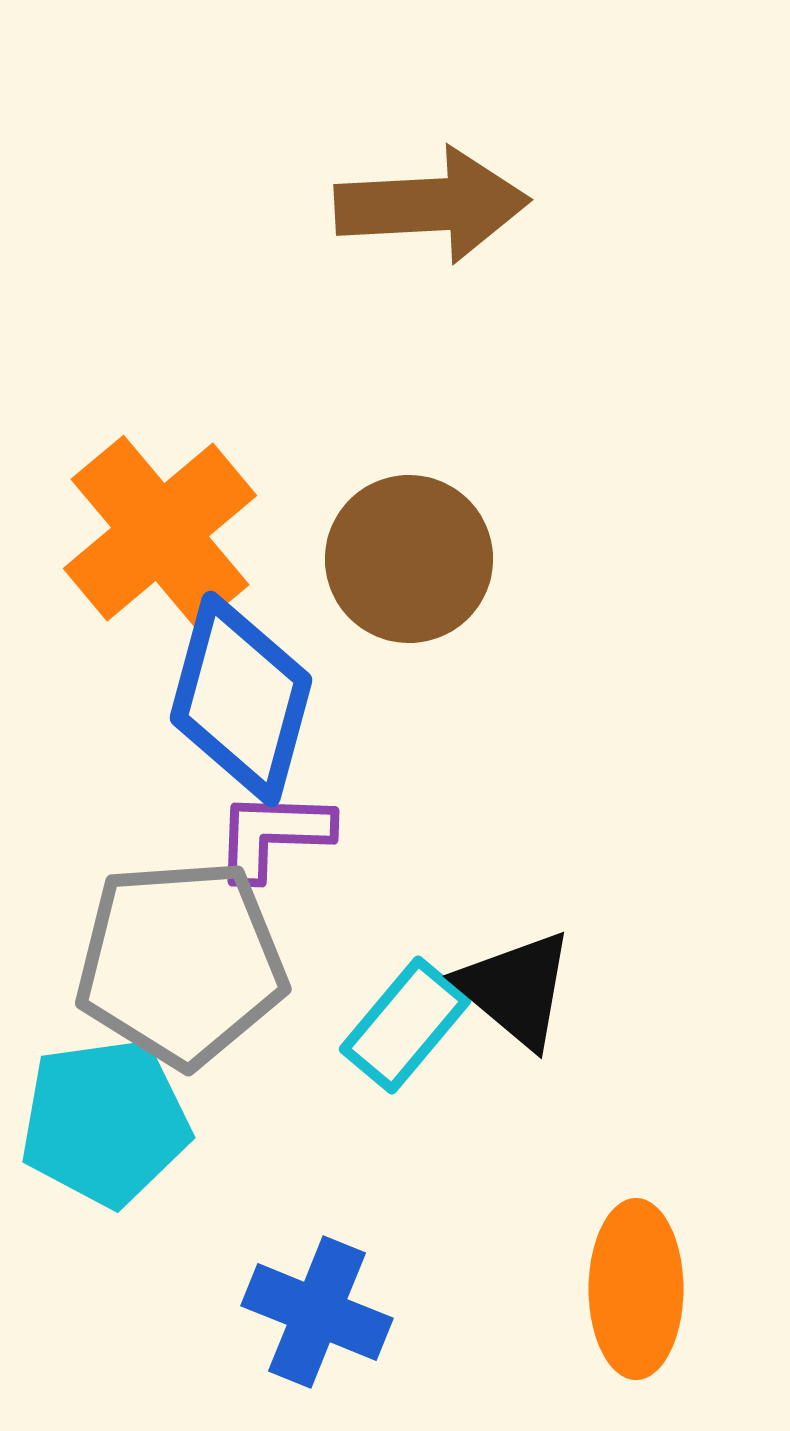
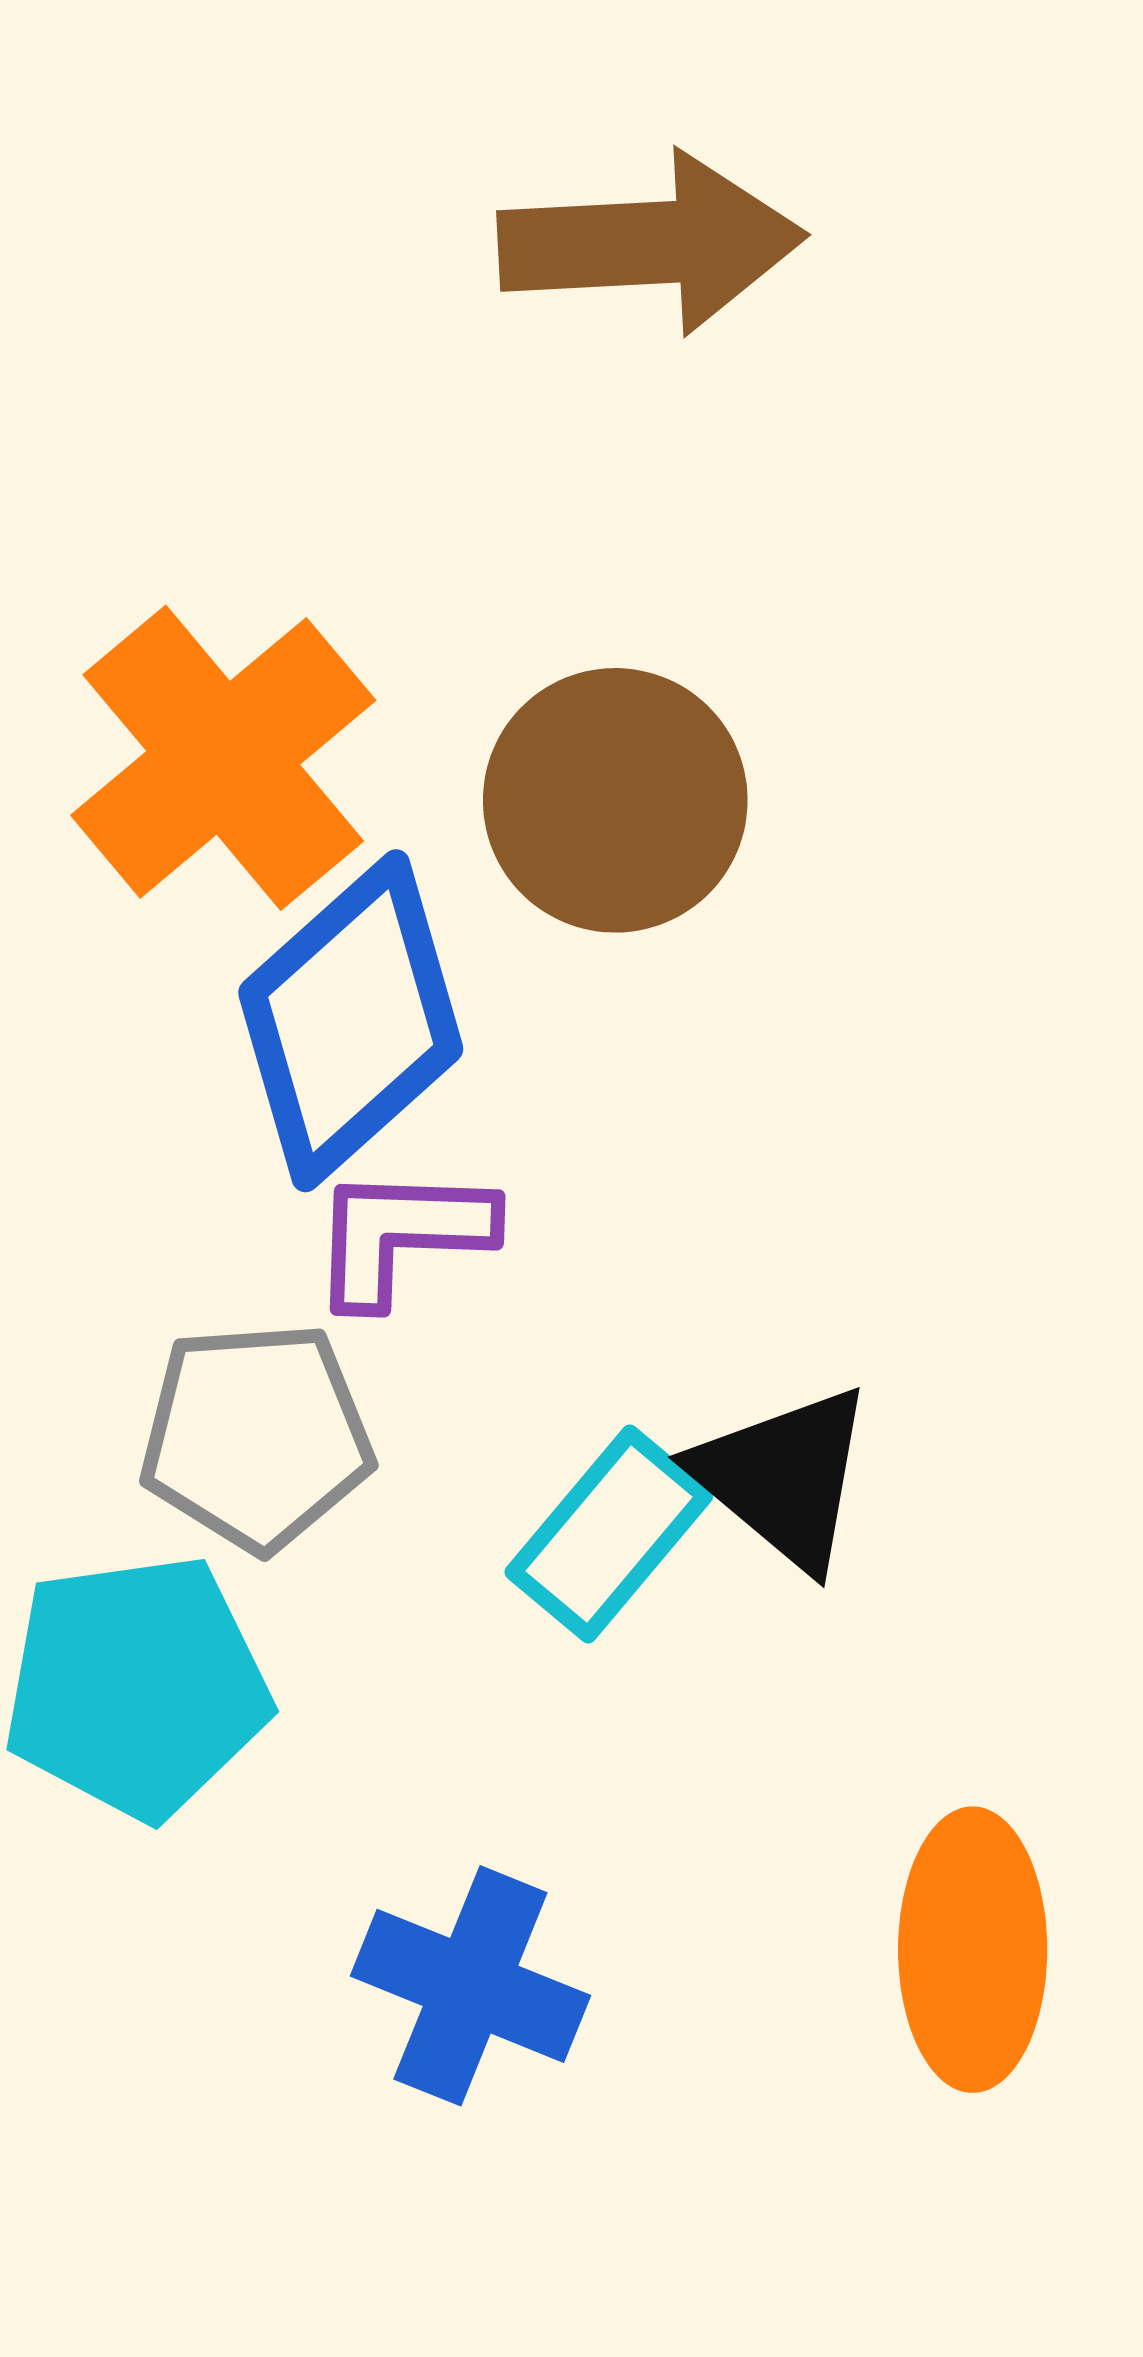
blue diamond: (241, 699) -> (351, 1021), turned 33
gray pentagon: (181, 963) -> (256, 1436), size x0.7

